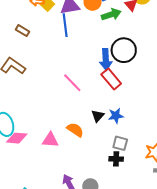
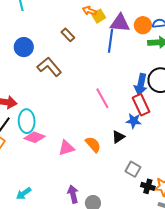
blue star: (116, 116) -> (134, 121), moved
pink triangle: (50, 140) -> (66, 148), turned -36
black cross: (116, 159) -> (148, 186), moved

